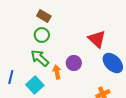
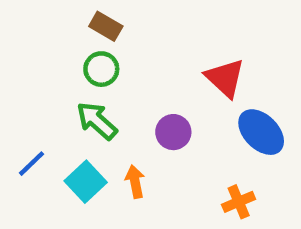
orange arrow: (57, 72) -> (135, 182), moved
blue line: (11, 77) -> (32, 164), turned 32

